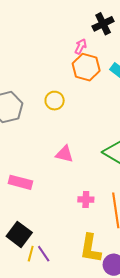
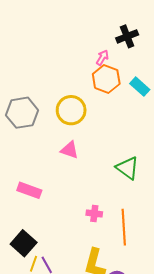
yellow circle: (55, 101) -> (71, 110), size x1.5
pink triangle: (64, 154) -> (70, 150), moved

